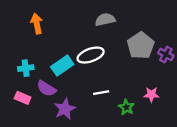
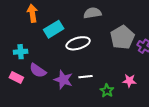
cyan rectangle: (62, 66) -> (54, 29), moved
purple star: (65, 109) -> (63, 80), moved, turned -30

